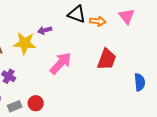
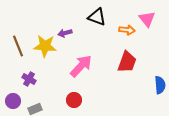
orange arrow: (98, 21) -> (127, 30), moved
red circle: (36, 103) -> (74, 100), moved

